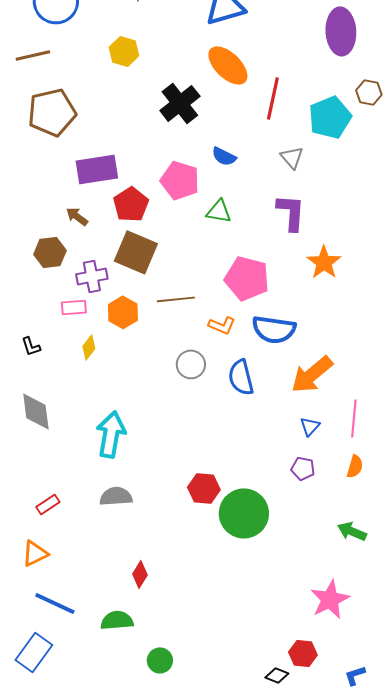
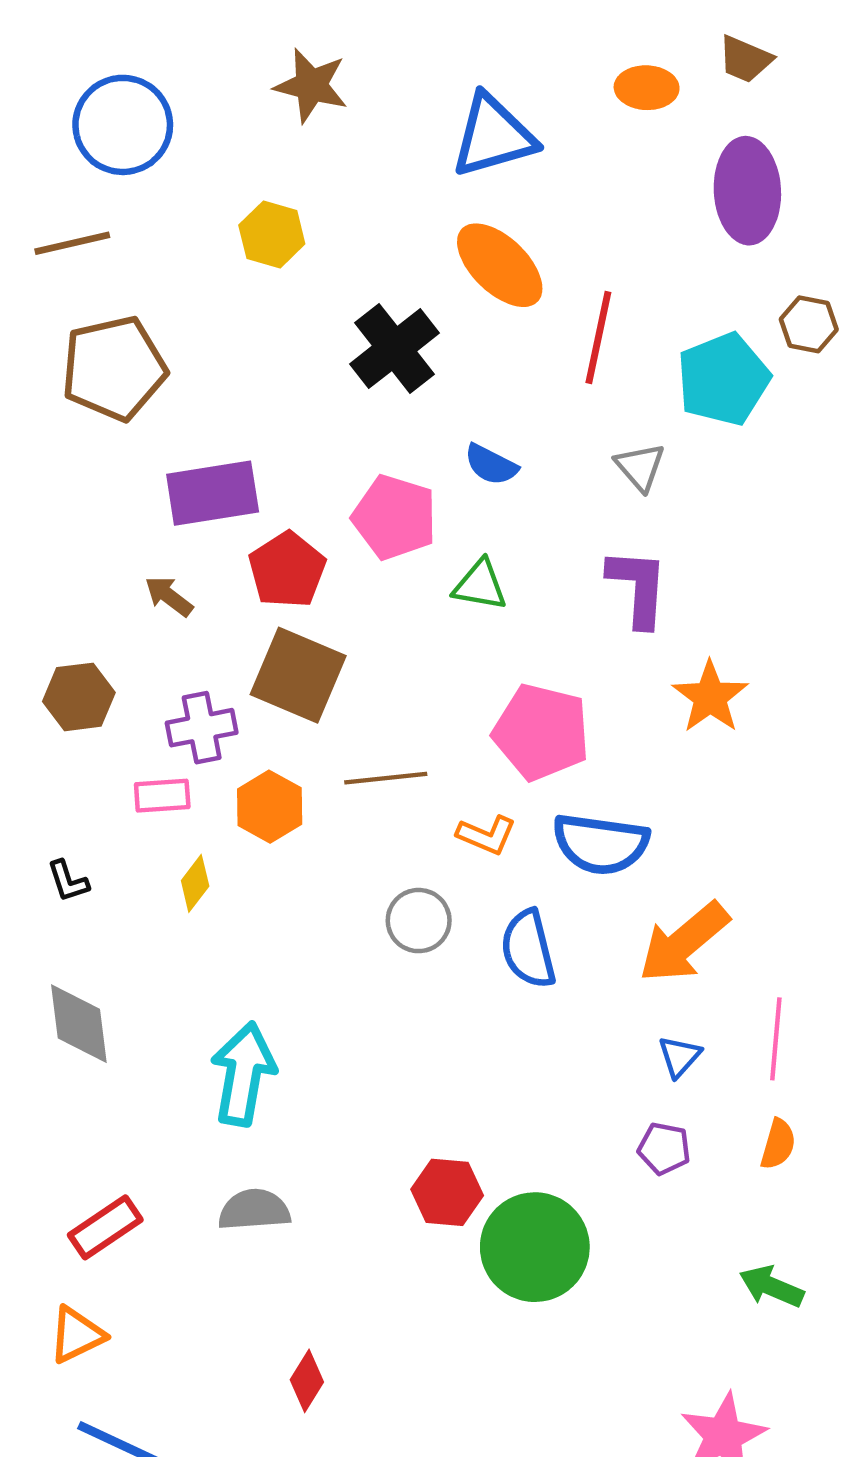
brown hexagon: (50, 252) -> (79, 697), moved
red rectangle: (48, 504) -> (105, 1227), size x1.4

